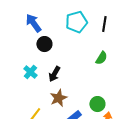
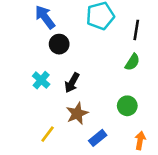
black line: (104, 24) -> (136, 30), moved
green circle: (97, 104) -> (127, 106), moved

